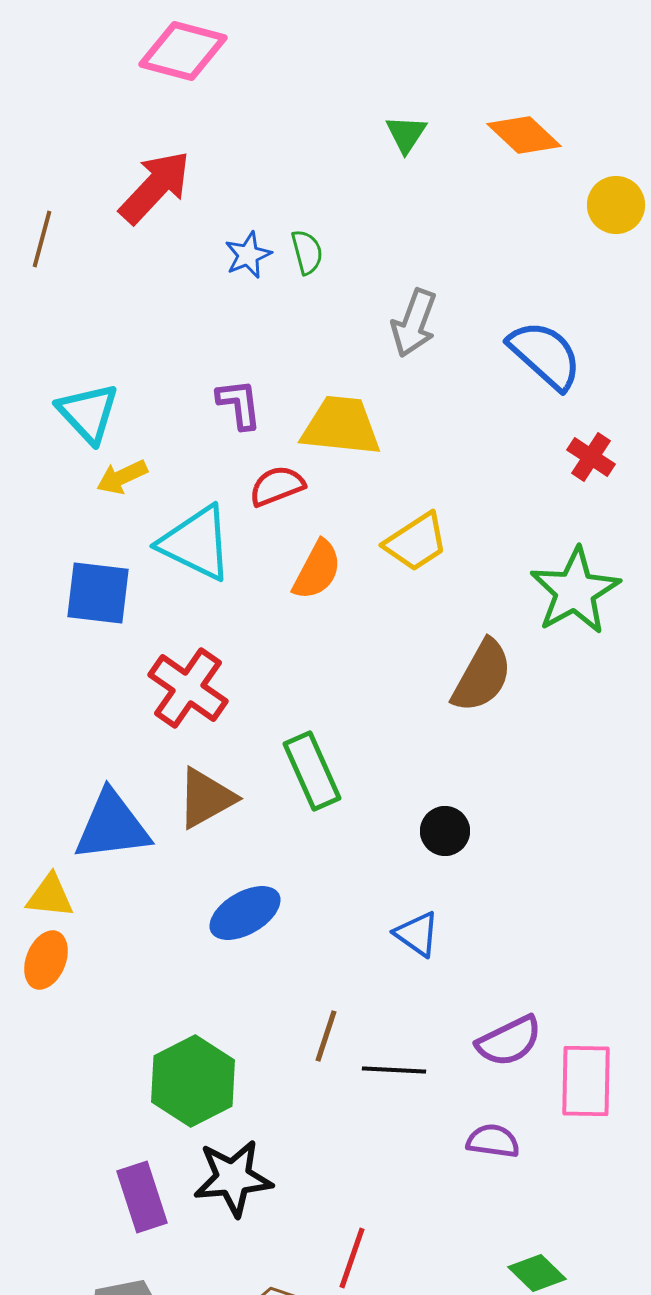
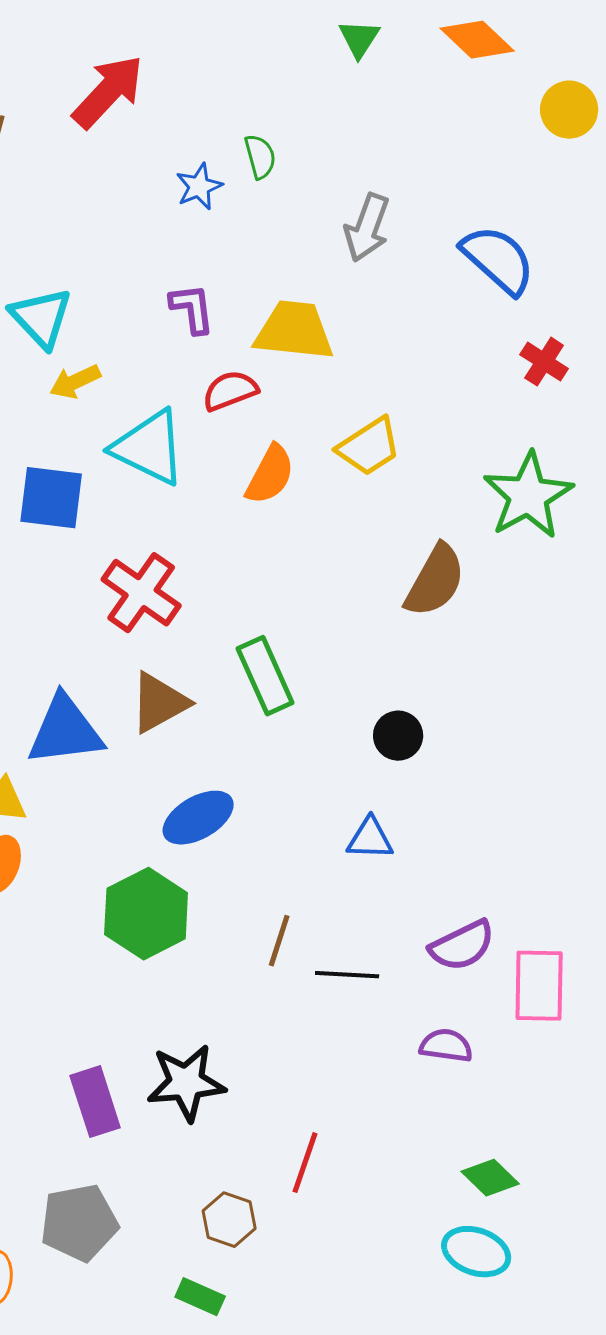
blue star: (248, 255) -> (199, 187), moved
blue triangle: (417, 934) -> (370, 839), turned -33
green hexagon: (193, 1081) -> (146, 914), moved

